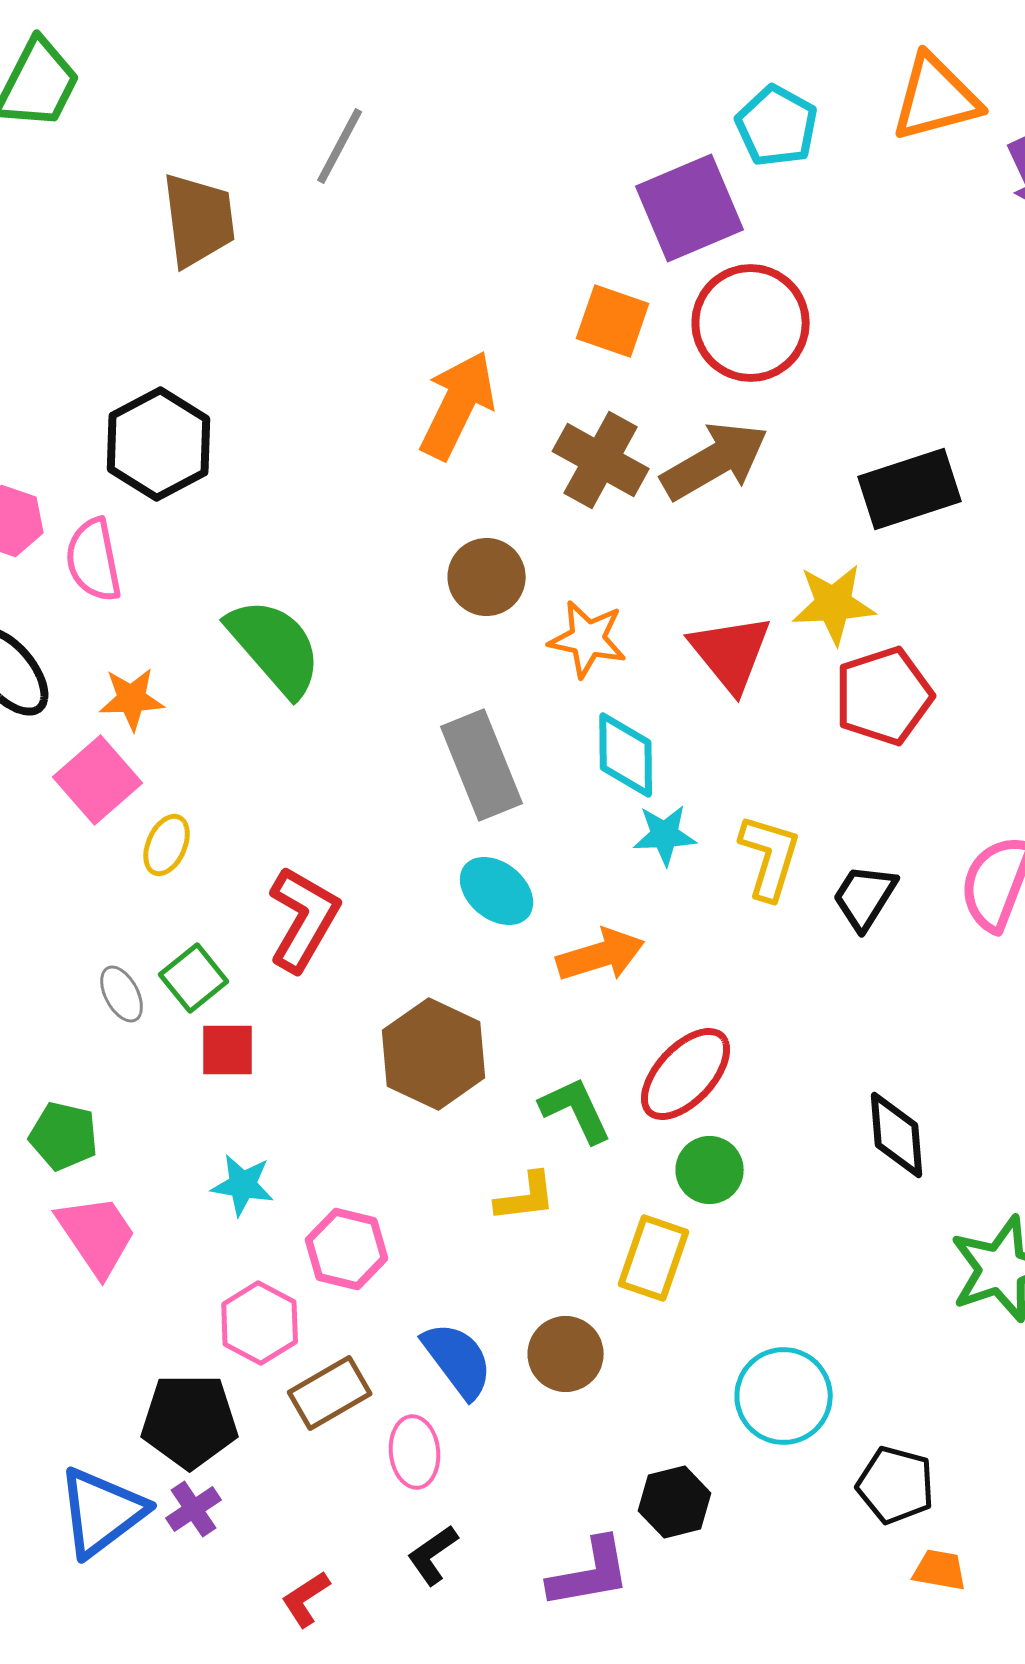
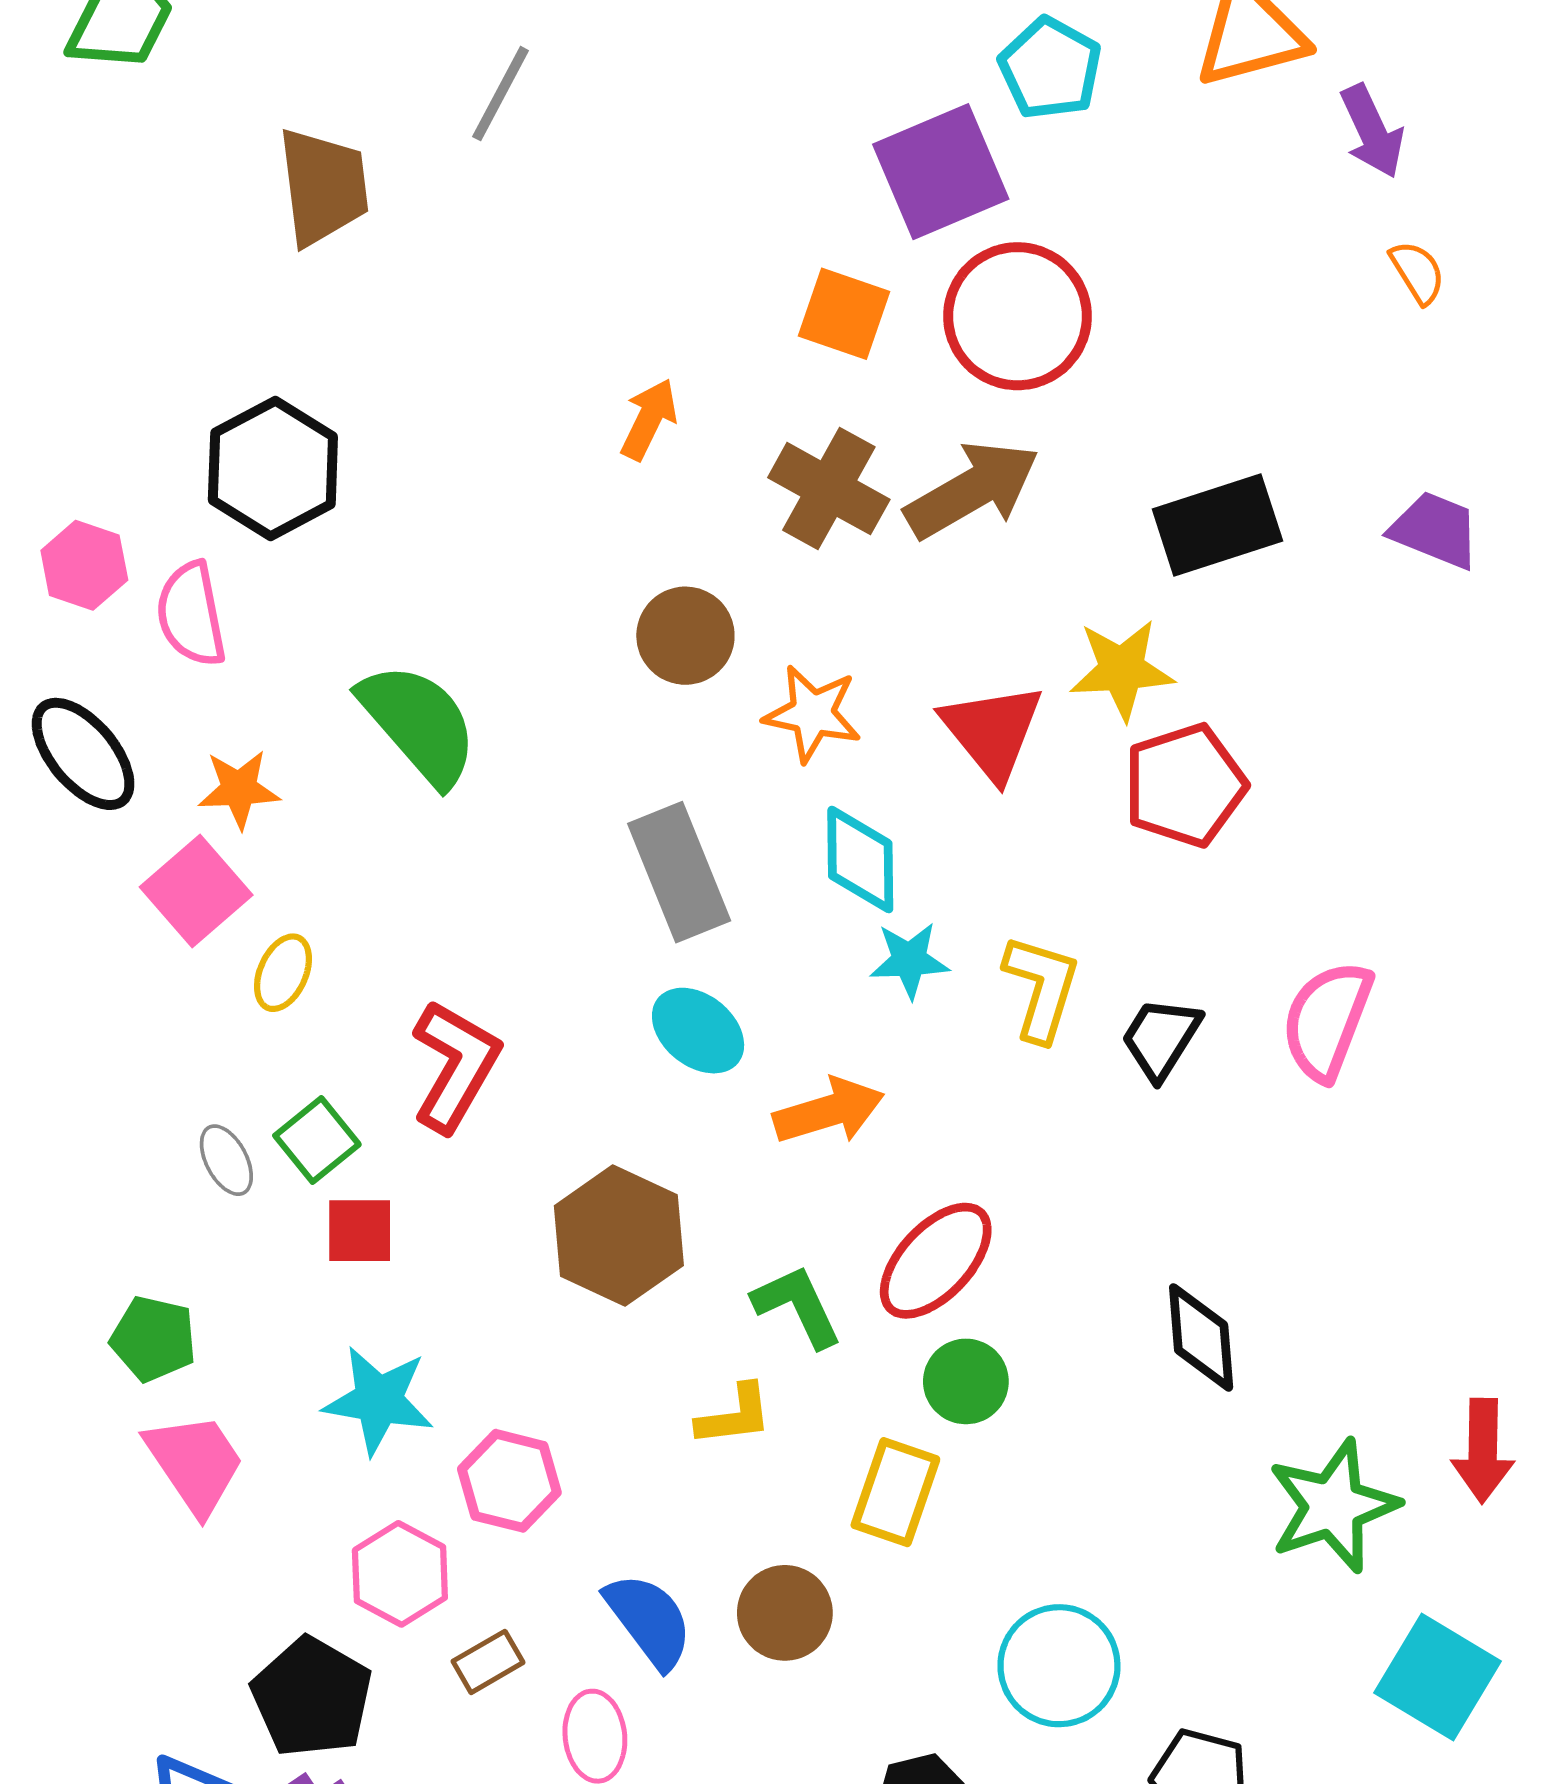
orange arrow: (458, 405) -> (649, 419), size x0.6
cyan star: (243, 1185) -> (379, 1400), size x1.4
brown rectangle: (330, 1393) -> (488, 1662), size x0.7
black pentagon: (190, 1421) -> (312, 1697), turned 30

